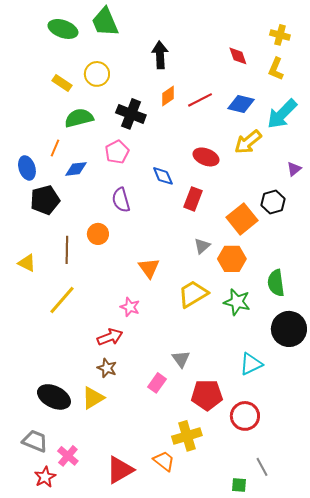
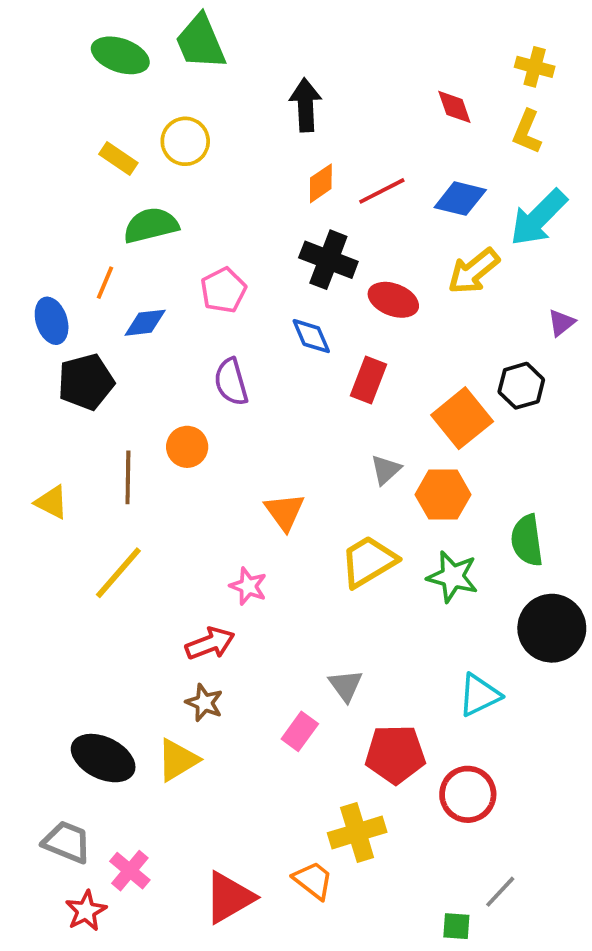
black cross: (131, 114) -> (328, 260), moved
gray line: (262, 467) -> (500, 892), turned 72

